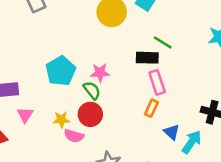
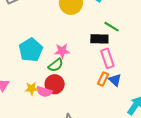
green semicircle: (92, 90) -> (56, 65), turned 91
blue triangle: (172, 132) -> (115, 80), moved
pink semicircle: (74, 136) -> (44, 92), moved

